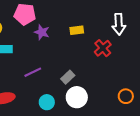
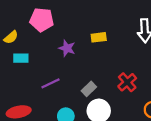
purple star: (42, 32) -> (67, 48), moved
red cross: (103, 48) -> (127, 82), moved

